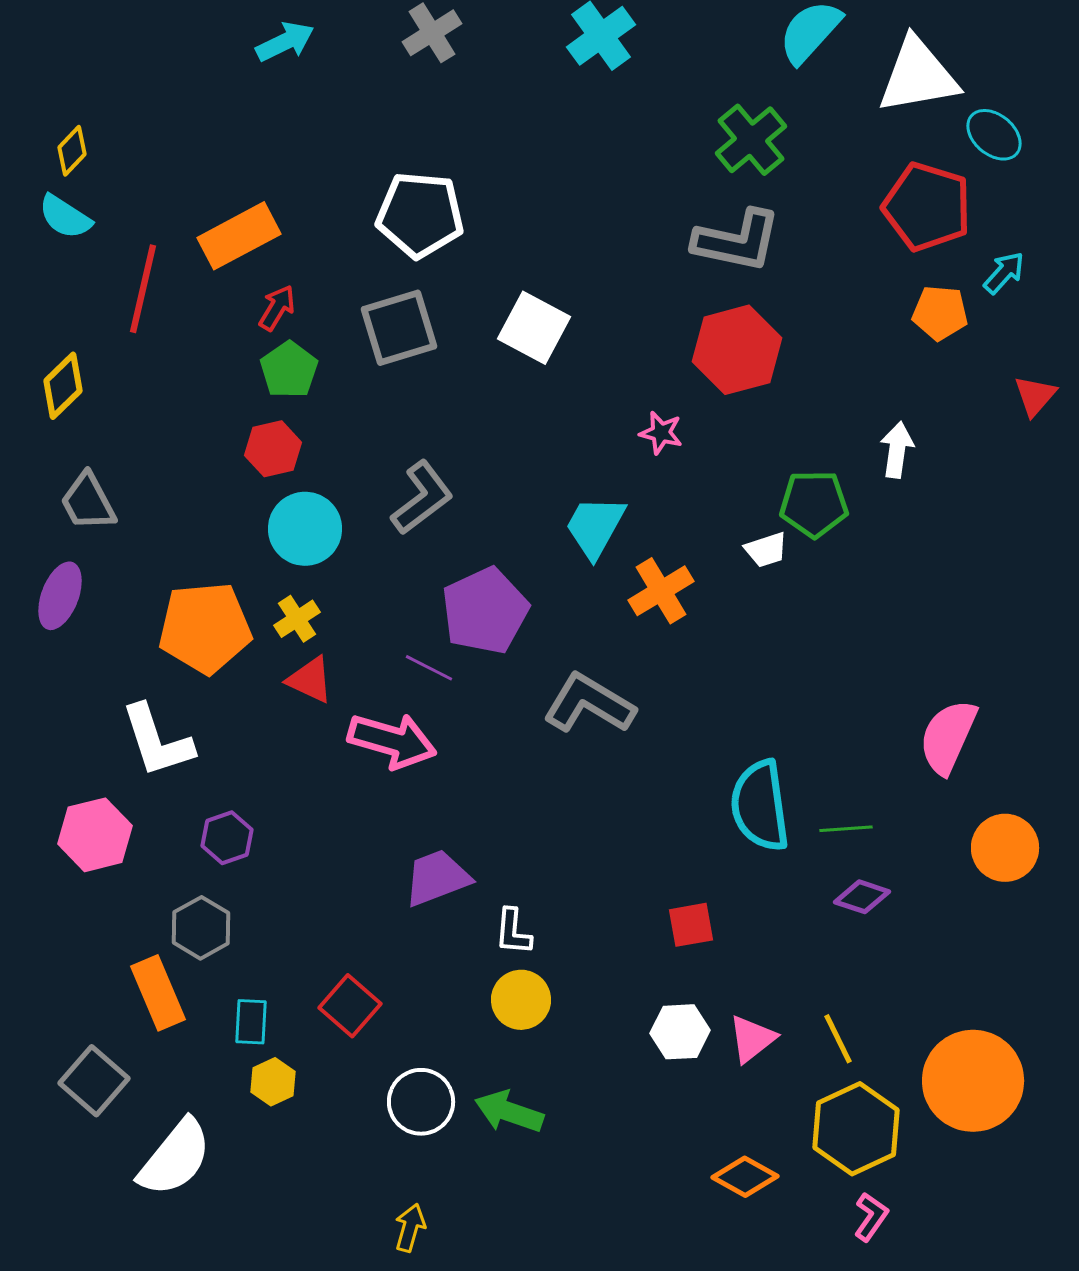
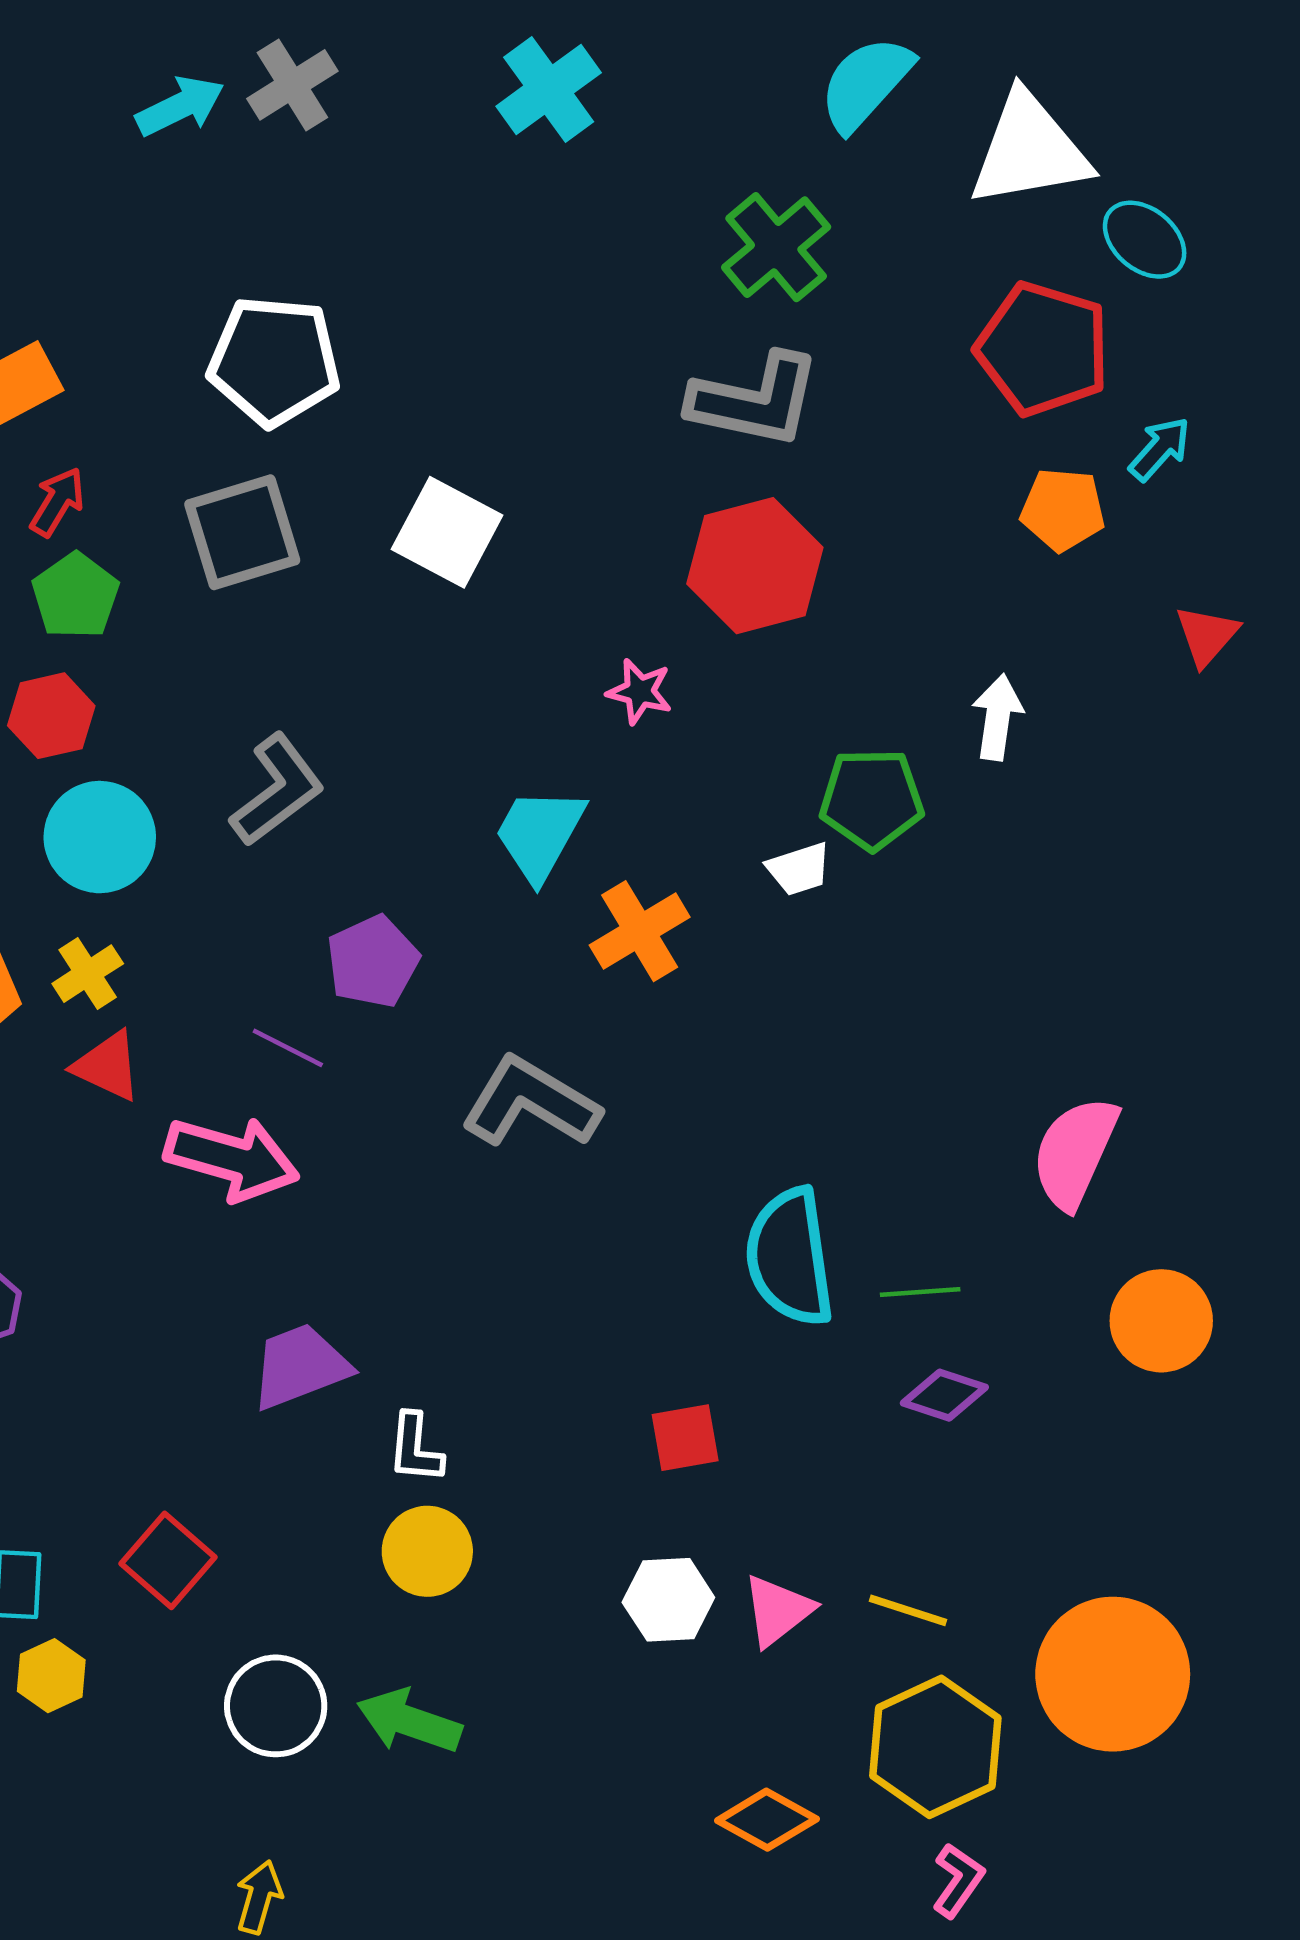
cyan arrow: (285, 42) -> (180, 106), moved
purple pentagon: (485, 611) -> (373, 961), size x0.7
yellow line: (838, 1039) -> (908, 1610), turned -46

